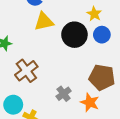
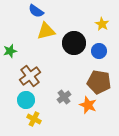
yellow star: (94, 14) -> (102, 24), moved
blue circle: (102, 35) -> (99, 51), moved
cyan circle: (13, 105) -> (26, 100), moved

